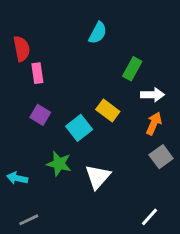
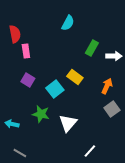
white arrow: (152, 95) -> (114, 56), moved
white line: (150, 217) -> (90, 151), moved
gray line: (29, 220) -> (20, 153), turned 56

